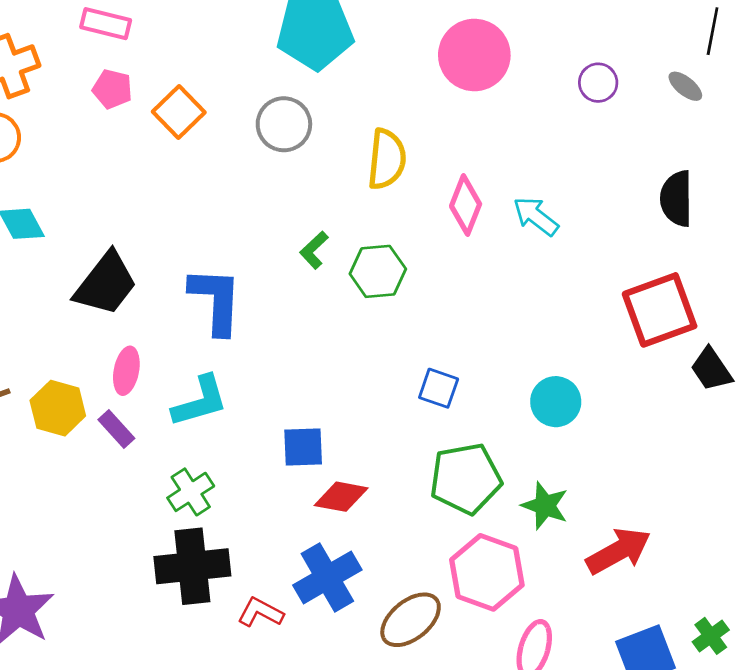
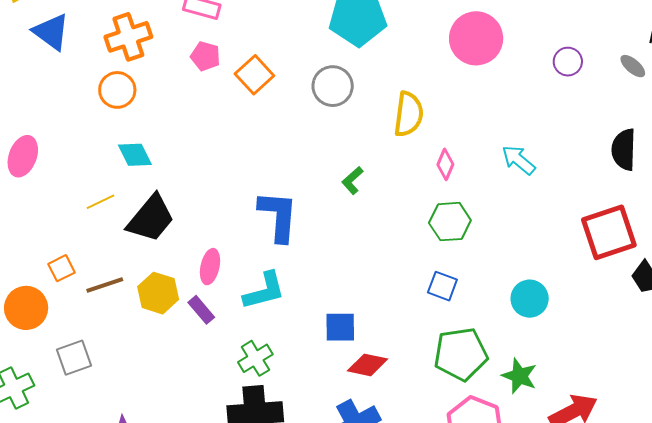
pink diamond: (466, 205) -> (445, 164), moved, size x0.7
green hexagon: (378, 271) -> (450, 222), moved
black trapezoid: (106, 284) -> (151, 218), moved

